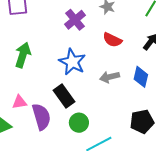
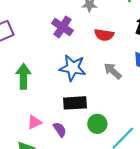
gray arrow: (109, 77) -> (113, 71), turned 72
black rectangle: (64, 96) -> (75, 103), turned -40
purple semicircle: (41, 117) -> (60, 130), size x0.6

